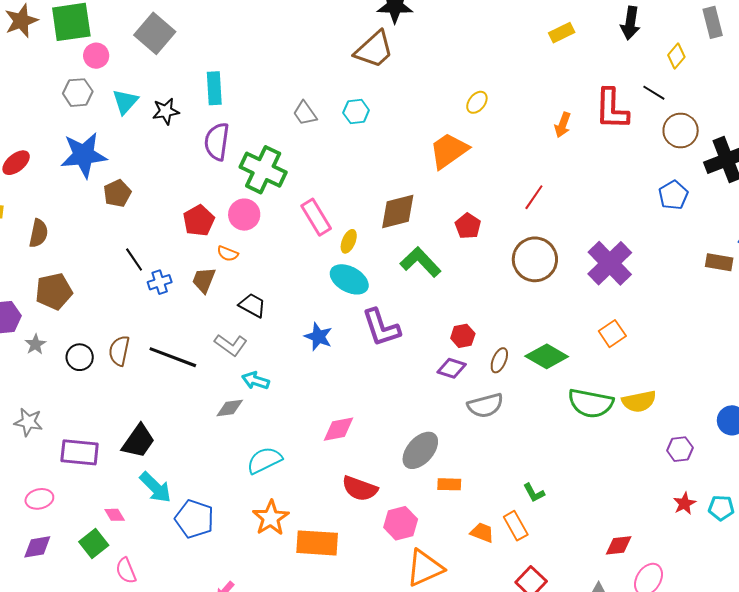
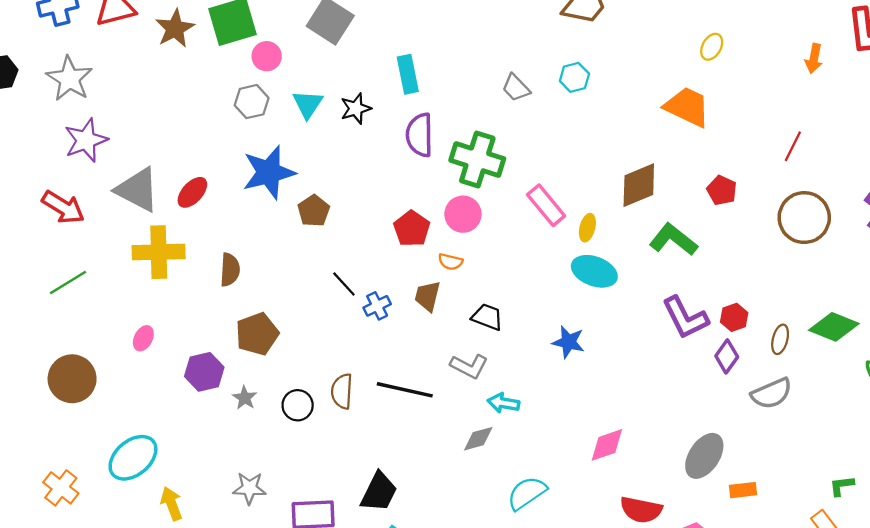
orange trapezoid: (449, 151) -> (687, 107), turned 69
purple L-shape: (381, 328) -> (685, 318), moved
purple diamond: (452, 368) -> (727, 356), turned -64
green L-shape: (534, 493) -> (842, 486), turned 120

